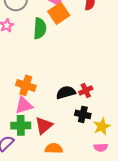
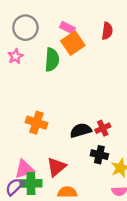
pink triangle: (24, 105) -> (24, 169), moved
green cross: (21, 125) -> (31, 183), moved

